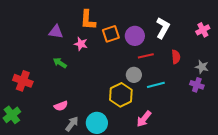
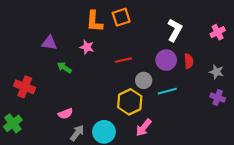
purple triangle: (56, 32) -> (49, 43), moved
orange square: (111, 34) -> (121, 17), moved
purple circle: (135, 36) -> (166, 60), moved
red line: (146, 56) -> (123, 60), moved
purple cross: (197, 85) -> (218, 98), moved
pink arrow: (144, 119) -> (144, 128), moved

